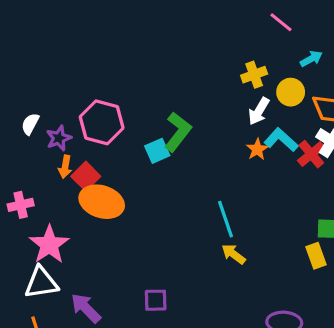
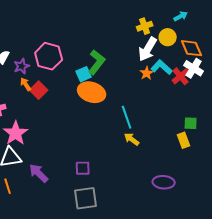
white arrow: (259, 111) -> (148, 49), size x1.4
orange arrow: (65, 167) -> (26, 84), turned 136
orange ellipse: (102, 202) -> (92, 92), moved

